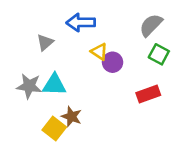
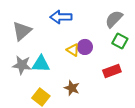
gray triangle: (45, 42) -> (22, 31), moved, size x1.5
yellow triangle: (99, 52) -> (73, 50), moved
brown star: (71, 116) -> (72, 88), moved

